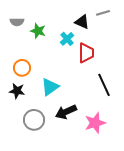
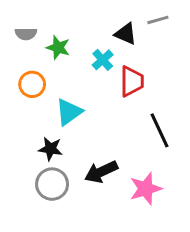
orange circle: (22, 68) -> (32, 84), moved
cyan triangle: (50, 87) -> (69, 112), moved
black star: (17, 91) -> (51, 149), moved

